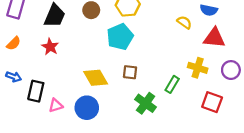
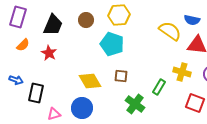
yellow semicircle: (184, 22) -> (170, 31), size x1.6
cyan pentagon: (120, 37) -> (112, 44), turned -30
orange semicircle: (14, 43) -> (23, 45), moved
pink triangle: (56, 105) -> (54, 114), moved

